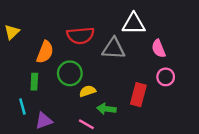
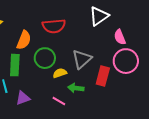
white triangle: (134, 24) -> (99, 16), turned -35
gray triangle: (114, 49) -> (82, 59), moved, turned -45
pink circle: (166, 77) -> (126, 61), size x1.6
green rectangle: (34, 82) -> (15, 65), size x1.5

